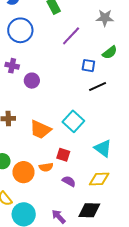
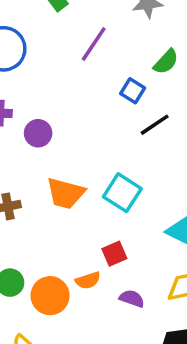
blue square: (88, 66) -> (133, 91), turned 32
orange trapezoid: (40, 130) -> (66, 193), moved
red square: (63, 155) -> (114, 254), turned -32

